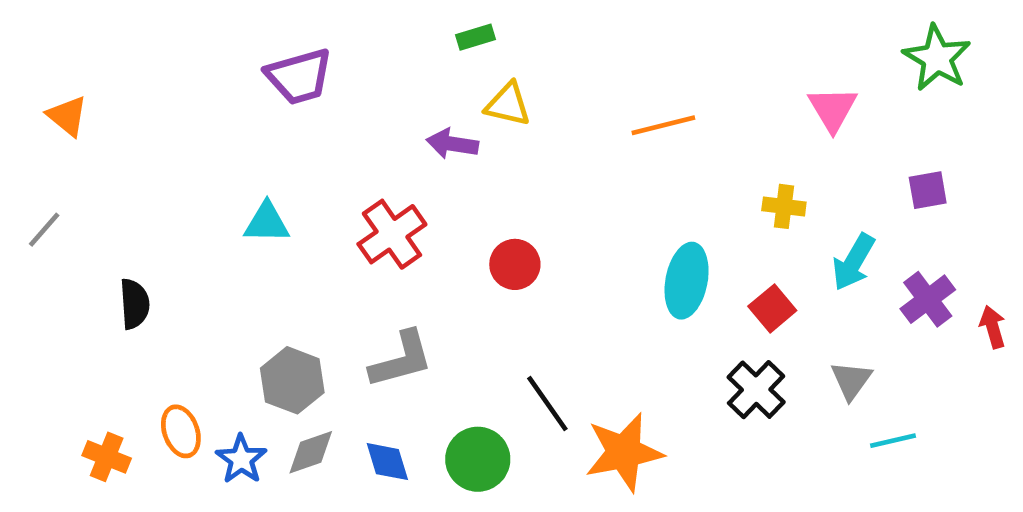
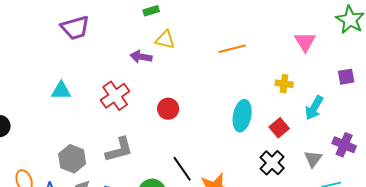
purple cross: (928, 299) -> (344, 145), moved, turned -30

